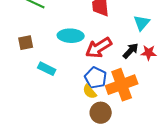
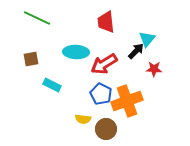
black arrow: (131, 51) -> (136, 51), moved
yellow semicircle: (90, 92) -> (83, 119), moved, turned -42

